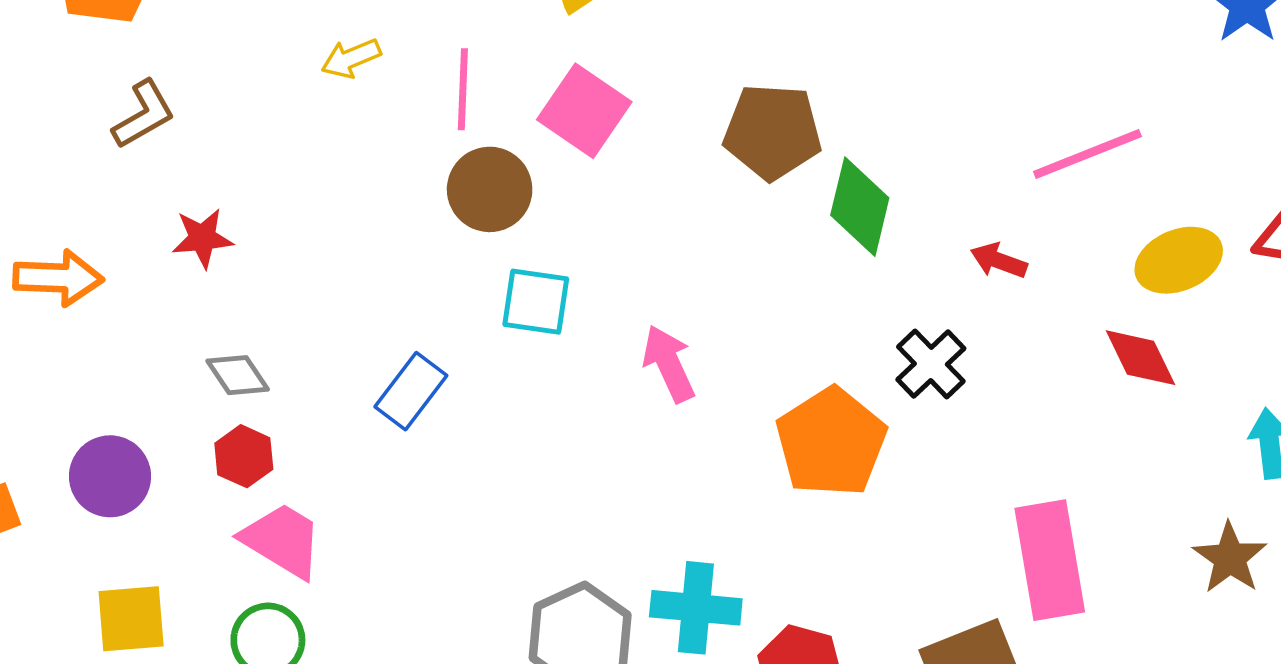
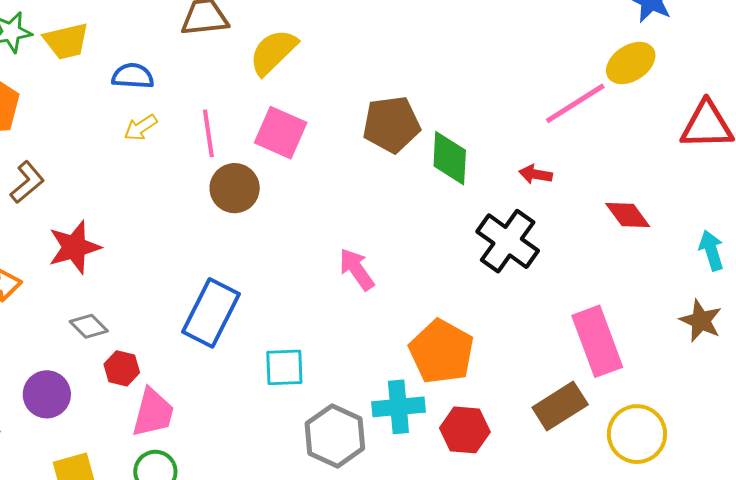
red star: (202, 238) -> (74, 247), size x1.5
yellow ellipse: (1179, 260) -> (631, 63), moved
cyan square: (536, 302) -> (284, 367), moved
black cross: (931, 364) -> (508, 241), size x1.5
gray diamond: (238, 375) -> (89, 326), moved
blue rectangle: (411, 391) -> (211, 313), size x1.5
orange pentagon: (831, 442) -> (442, 352), moved
pink trapezoid: (282, 540) -> (153, 413), turned 84

